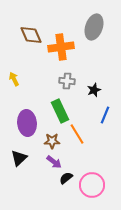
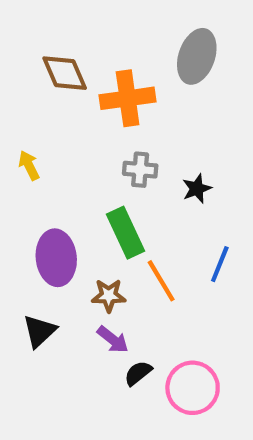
blue line: (105, 115) -> (220, 264), moved

